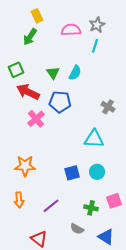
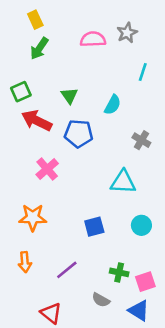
yellow rectangle: (37, 16) -> (35, 20), moved
cyan line: (95, 46) -> (143, 72), moved
cyan semicircle: (75, 73) -> (113, 105), moved
pink cross: (36, 119) -> (47, 169), moved
cyan circle: (97, 172) -> (141, 225), moved
pink square: (114, 201) -> (145, 282), moved

